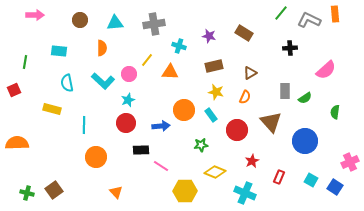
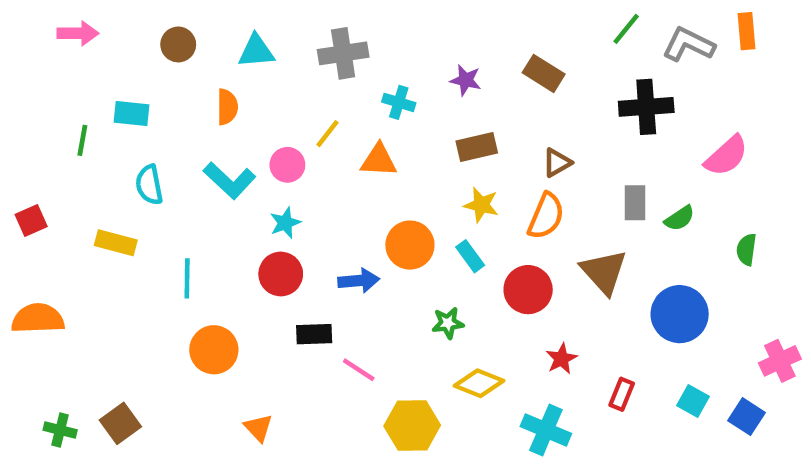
black cross: (290, 48) -> (646, 107), size x1.6
green line: (25, 62) -> (82, 140), moved
red square: (14, 90) -> (31, 221), moved
orange semicircle: (245, 97) -> (546, 216), size x1.5

